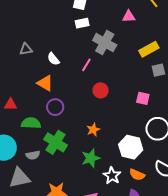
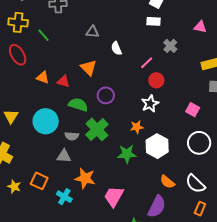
gray cross: (105, 43) -> (170, 46), size x0.6
orange triangle: (45, 83) -> (88, 68), moved
red circle: (100, 90) -> (156, 80), moved
white hexagon: (131, 147) -> (157, 146), moved
white star: (112, 176) -> (150, 104), moved
gray triangle: (20, 178) -> (64, 156), moved, size x0.7

